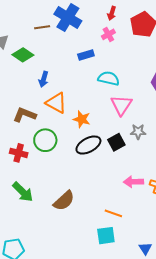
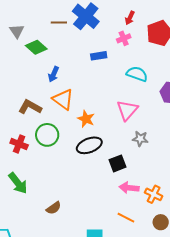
cyan semicircle: (109, 78) -> (137, 74), moved
black square: (116, 142) -> (118, 163), moved
brown semicircle: (64, 201) -> (54, 208), moved, size x0.7
orange line: (113, 213) -> (126, 218), moved

